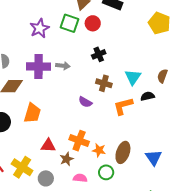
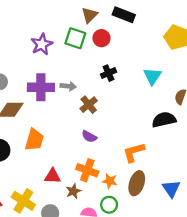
cyan triangle: (133, 77) -> (152, 76), moved
brown cross: (104, 83) -> (89, 105), moved, turned 35
black semicircle: (148, 96) -> (164, 120), size x1.5
purple semicircle: (85, 102) -> (89, 136), moved
orange L-shape: (123, 106) -> (134, 152), moved
green circle: (106, 172) -> (109, 205), moved

